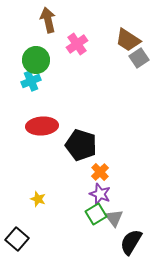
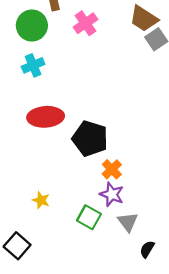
green circle: (36, 60) -> (32, 26), moved
green square: (96, 214) -> (89, 217), moved, turned -30
black semicircle: (131, 242) -> (147, 249), size x0.6

